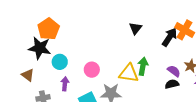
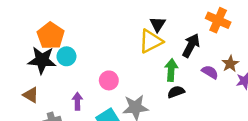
black arrow: (170, 37) -> (191, 46), moved
cyan circle: (60, 62) -> (66, 56), moved
yellow triangle: (129, 73) -> (151, 41), moved, turned -30
black semicircle: (172, 84) -> (176, 92), moved

